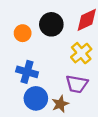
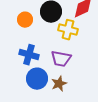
yellow cross: (81, 53) -> (68, 30), moved, turned -36
purple trapezoid: (77, 84) -> (61, 59), moved

